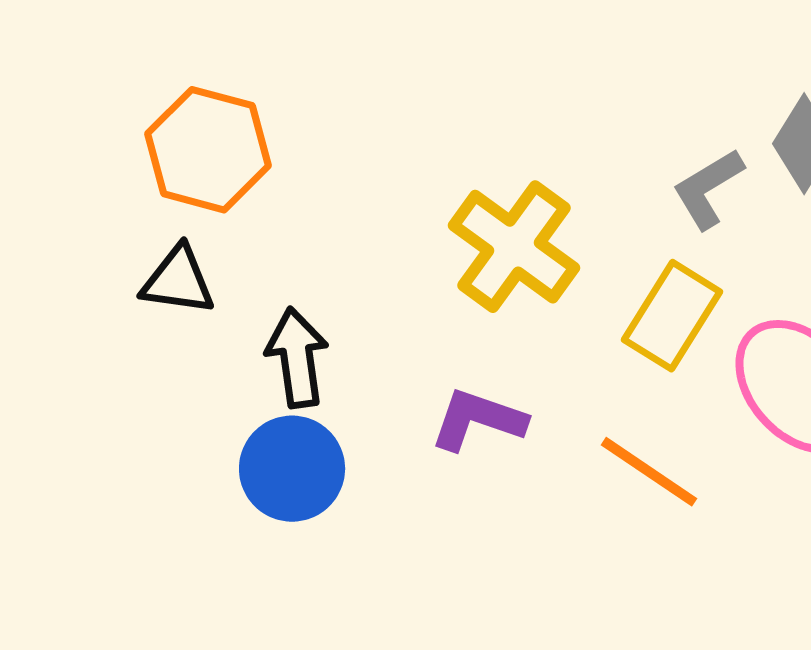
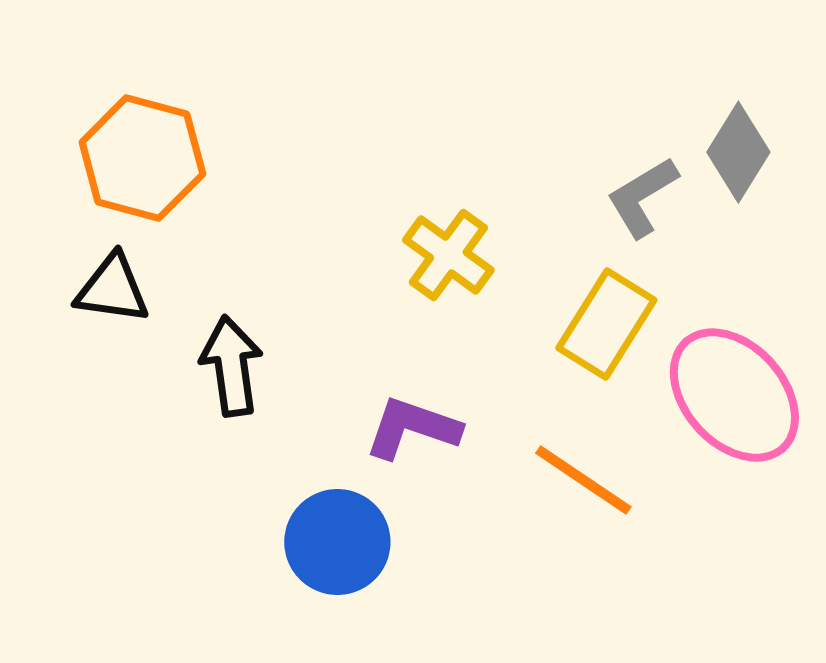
yellow cross: (514, 247) -> (448, 255), size x0.7
blue circle: (292, 469) -> (337, 542), moved

